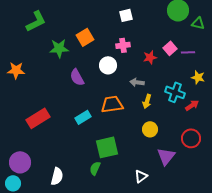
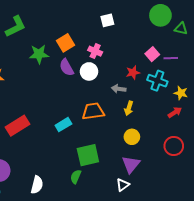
pink cross: (123, 45) -> (95, 51), moved, turned 32
red star: (150, 57) -> (133, 73), moved
purple semicircle: (77, 77) -> (67, 67), moved
yellow star: (198, 77) -> (181, 93), moved
cyan cross: (175, 92) -> (157, 81), moved
purple triangle: (166, 156) -> (131, 164), moved

